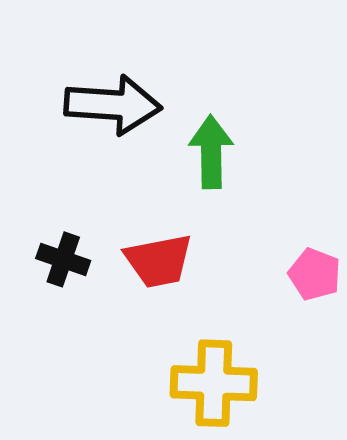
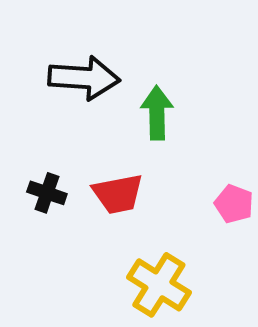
yellow cross: (214, 383) -> (159, 285), turned 30

